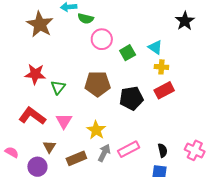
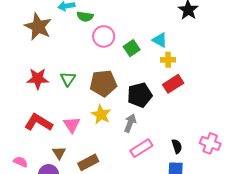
green triangle: (58, 87) -> (68, 79), moved
yellow star: (96, 130) -> (101, 115), moved
gray arrow: (104, 153) -> (130, 123), moved

